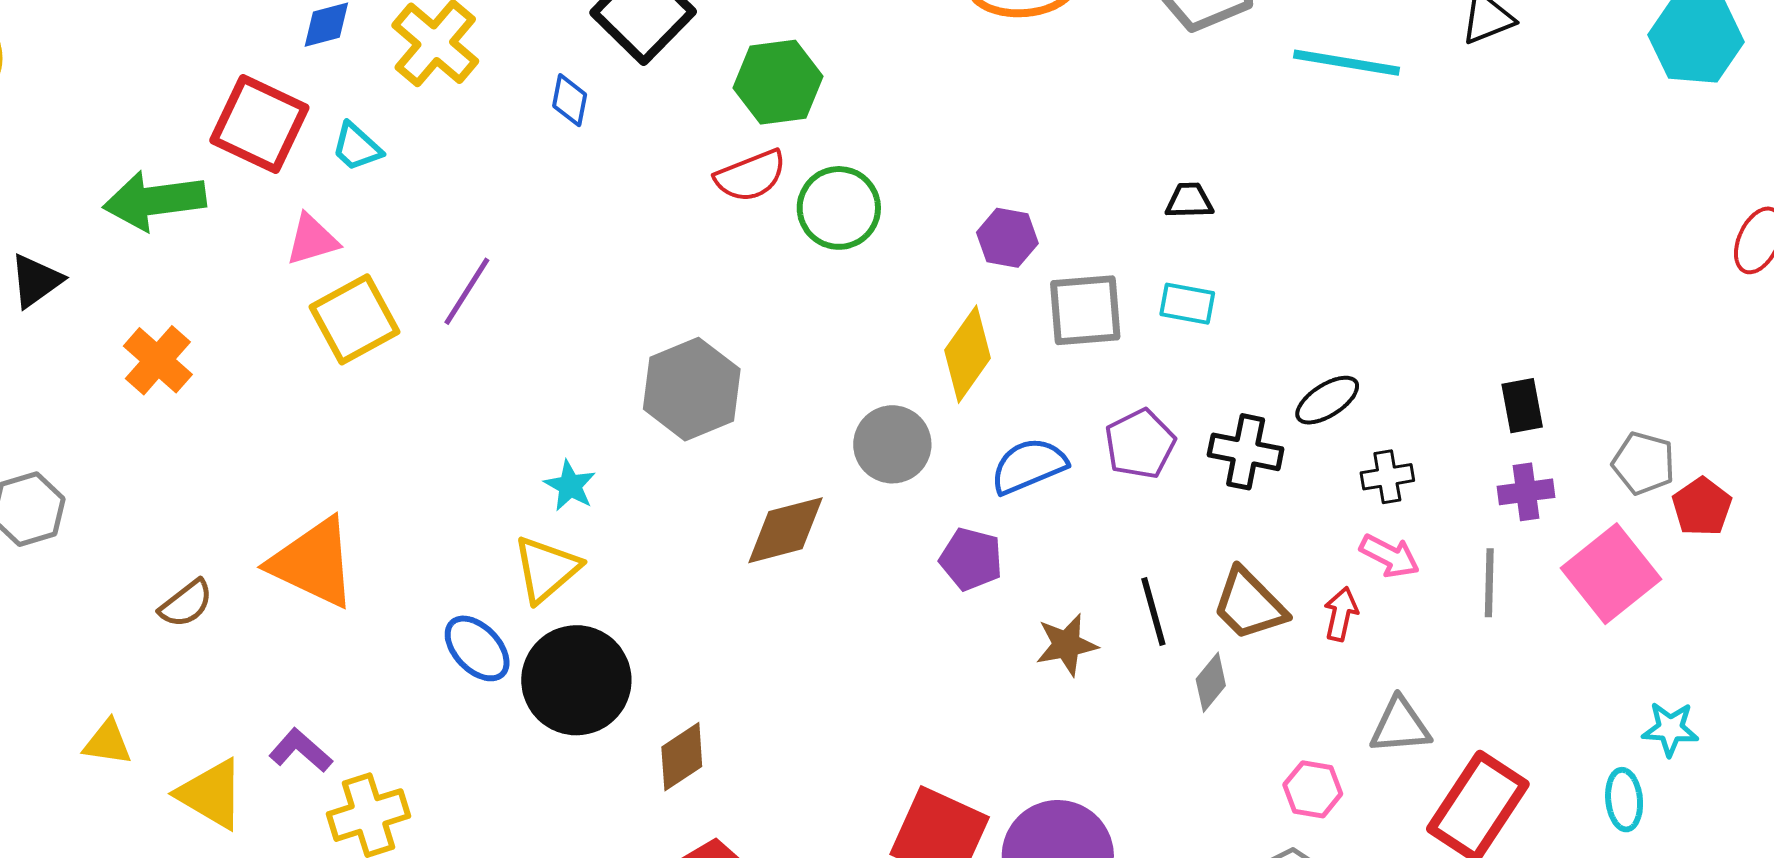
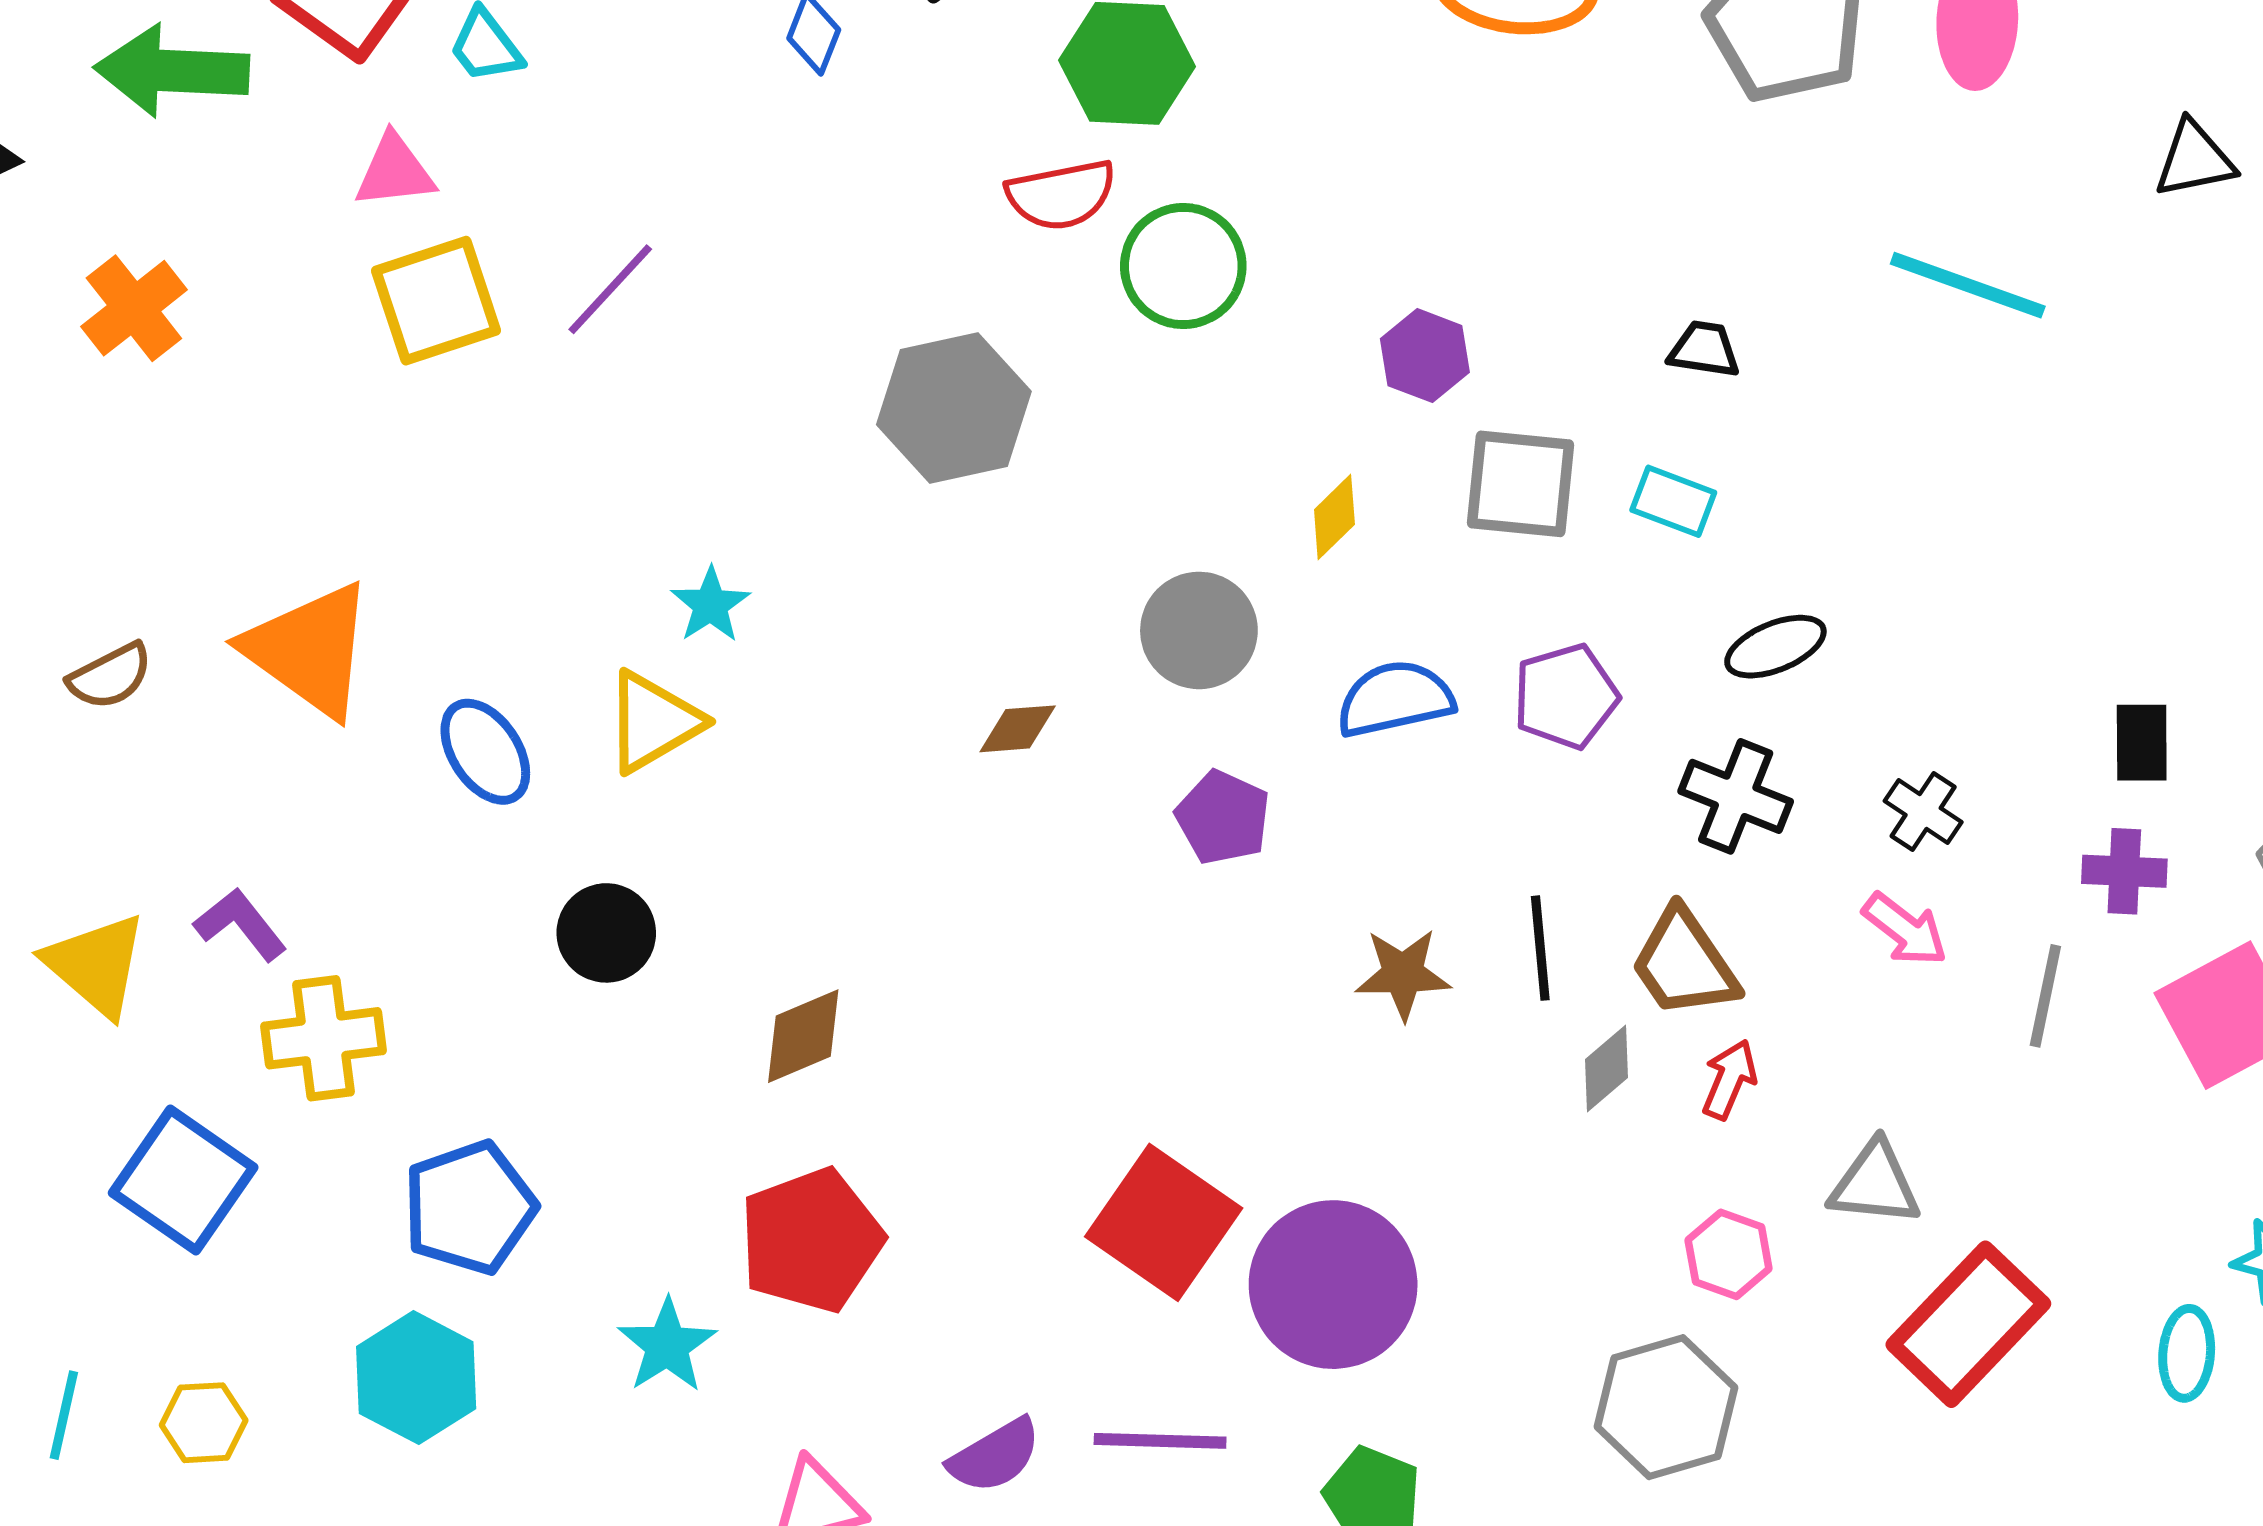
cyan line: (1347, 63) -> (1968, 285), moved
yellow diamond: (967, 354) -> (1334, 517), size x0.6
gray hexagon: (692, 389) -> (954, 408), moved
black ellipse: (1327, 400) -> (1775, 647), moved
black cross: (1246, 452) -> (1736, 796), moved
black cross: (1387, 477) -> (1923, 811), turned 33
brown diamond: (786, 530) -> (1018, 729), size x0.6
purple pentagon: (971, 559) -> (1223, 817), moved
red arrow: (1341, 614) -> (1729, 1079), moved
blue ellipse: (477, 648) -> (485, 752), moved
black circle: (576, 680) -> (606, 933), moved, size x0.6

